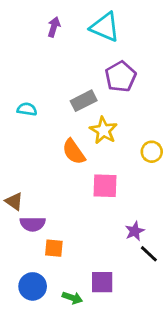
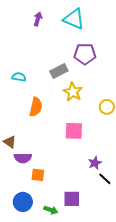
purple pentagon: (121, 77) -> (85, 54), turned 30
orange semicircle: (74, 152) -> (36, 107), moved, turned -132

